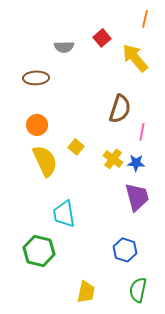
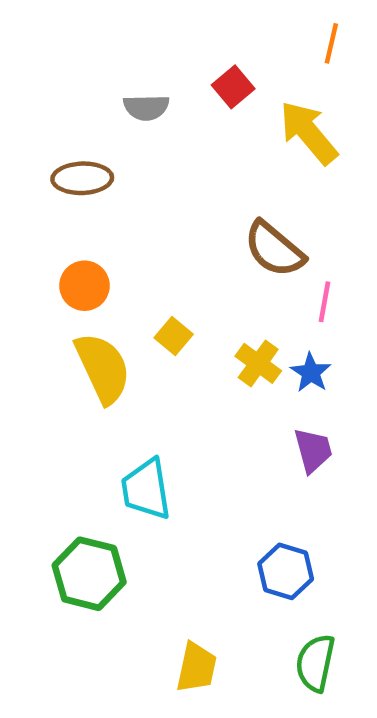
brown semicircle: (120, 109) -> (274, 249), turned 112
blue star: (136, 163) -> (311, 373), turned 30
purple trapezoid: (137, 197) -> (313, 450), size x0.7

